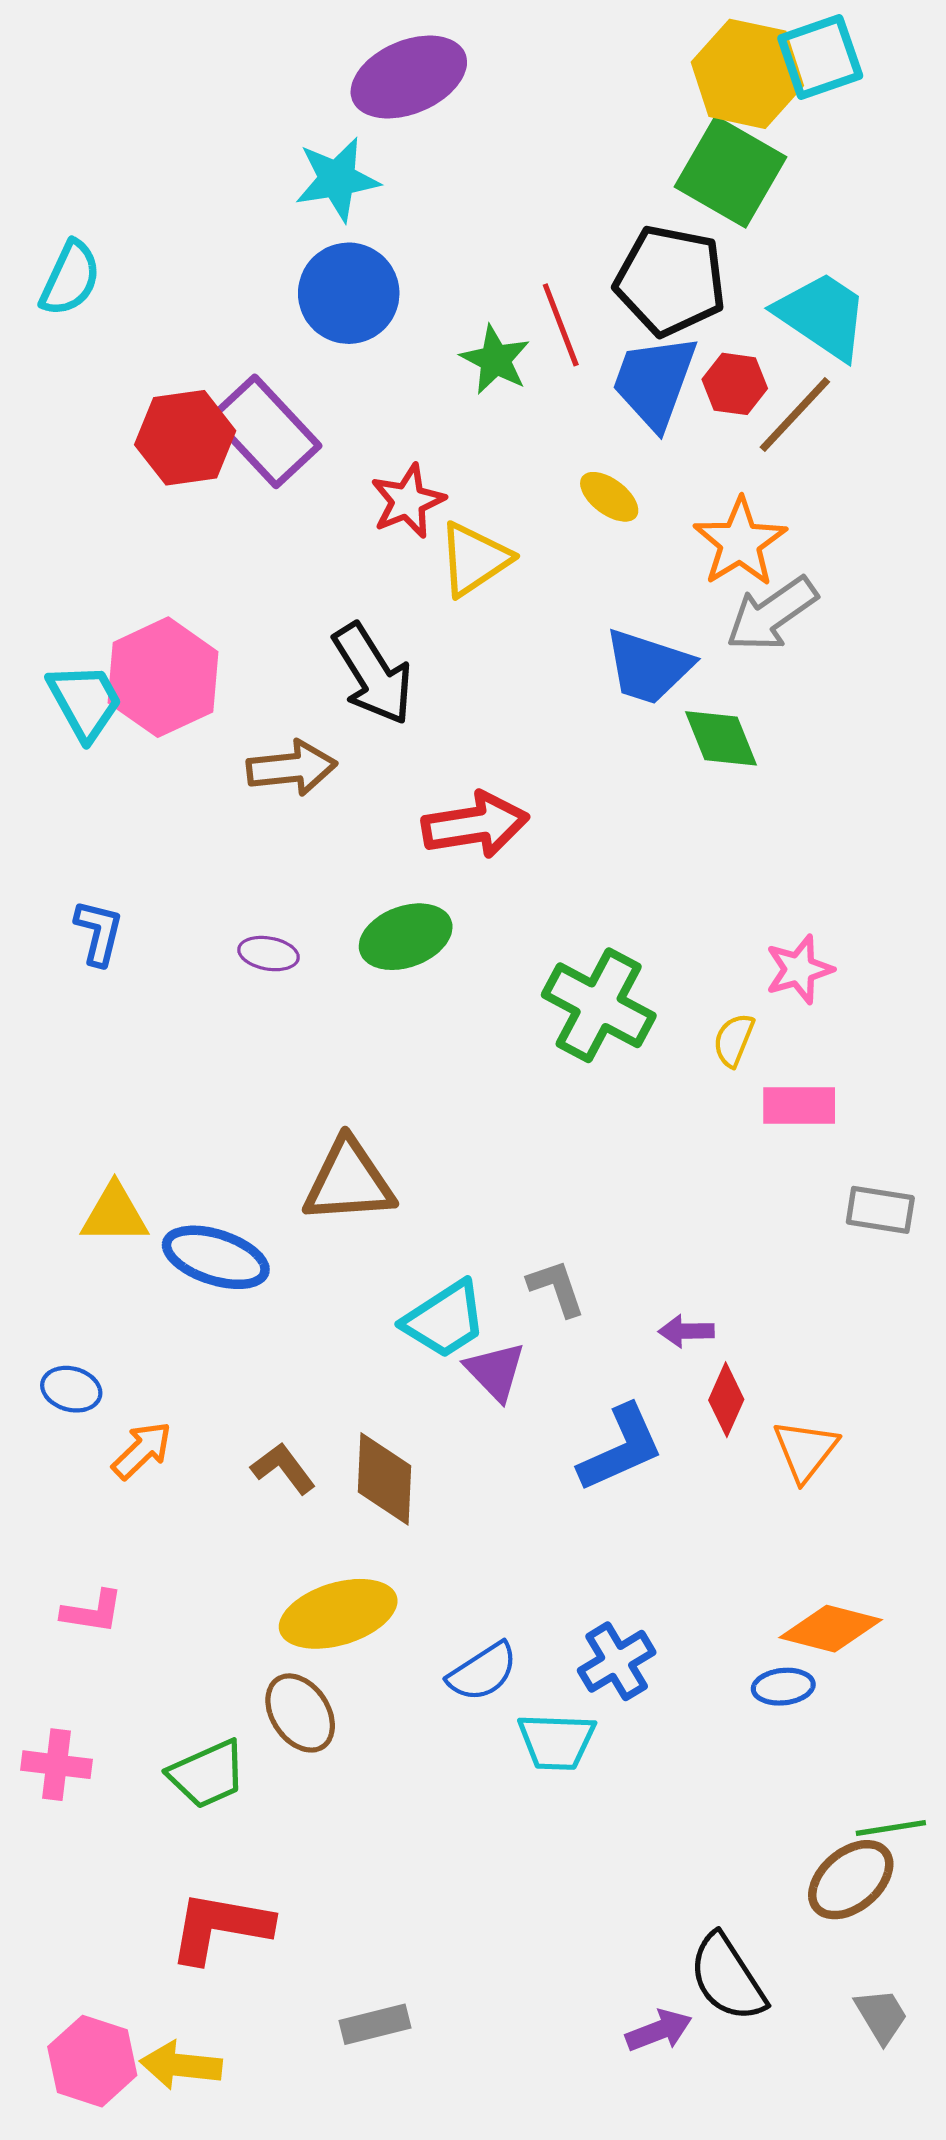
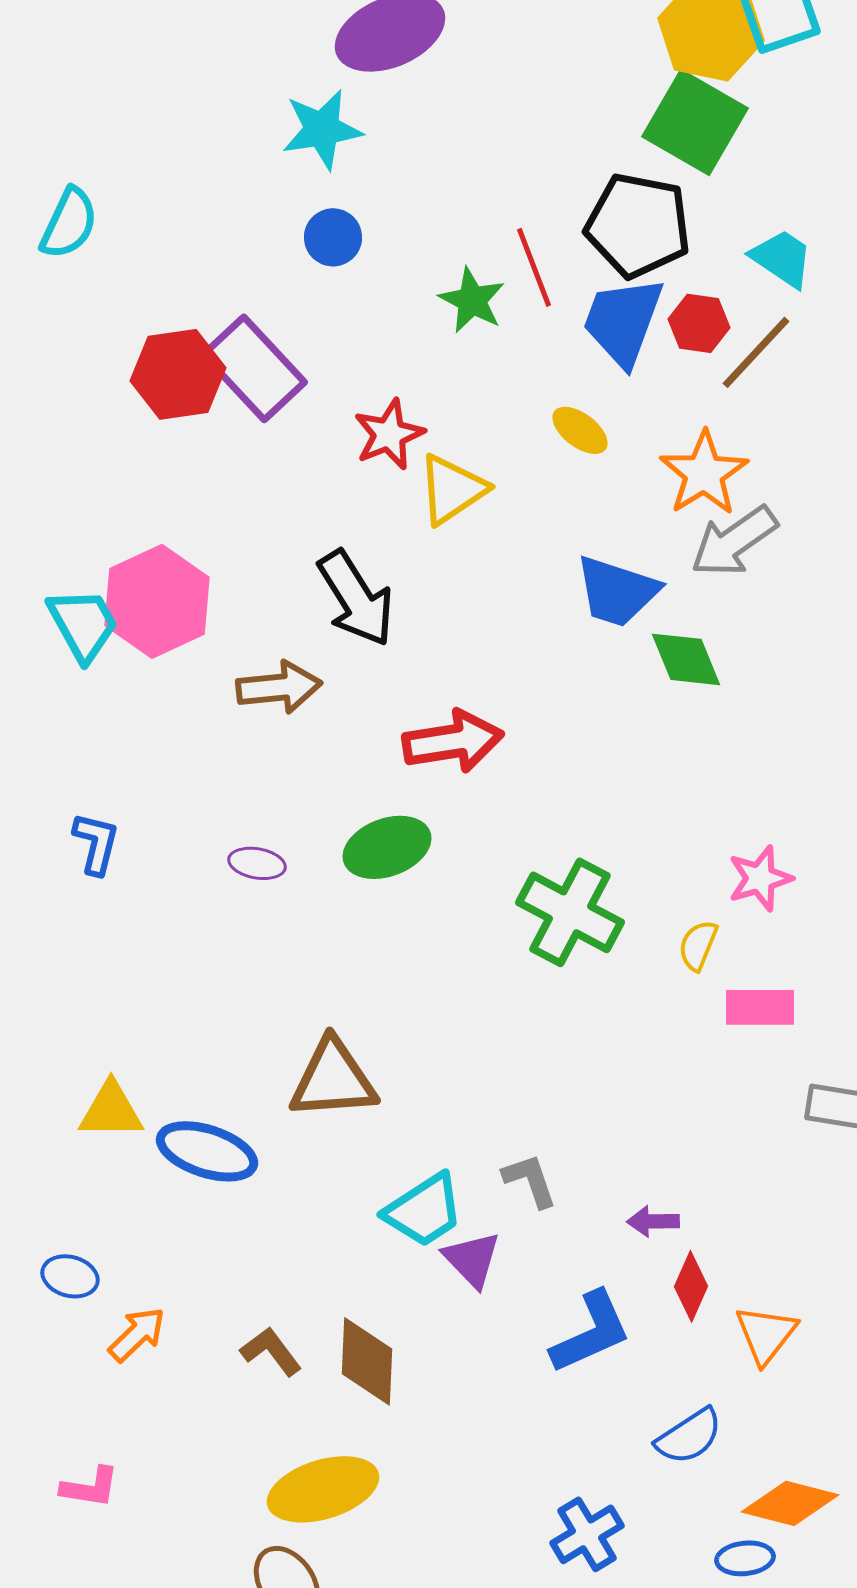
blue circle: (349, 293) -> (333, 237), size x0.6
cyan trapezoid: (822, 315) -> (782, 258), size x0.7
blue semicircle: (483, 1672) -> (689, 1436), moved

